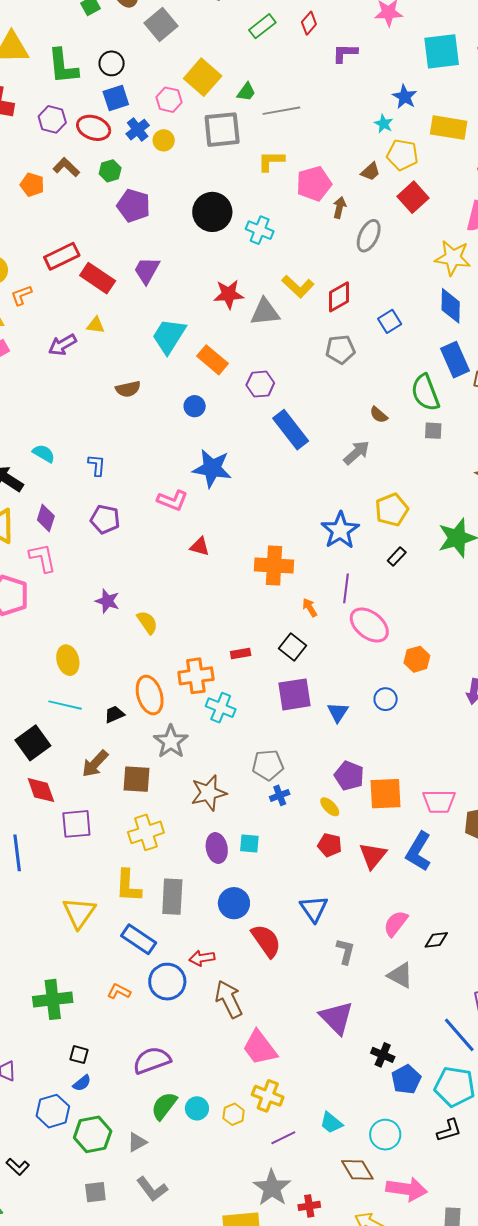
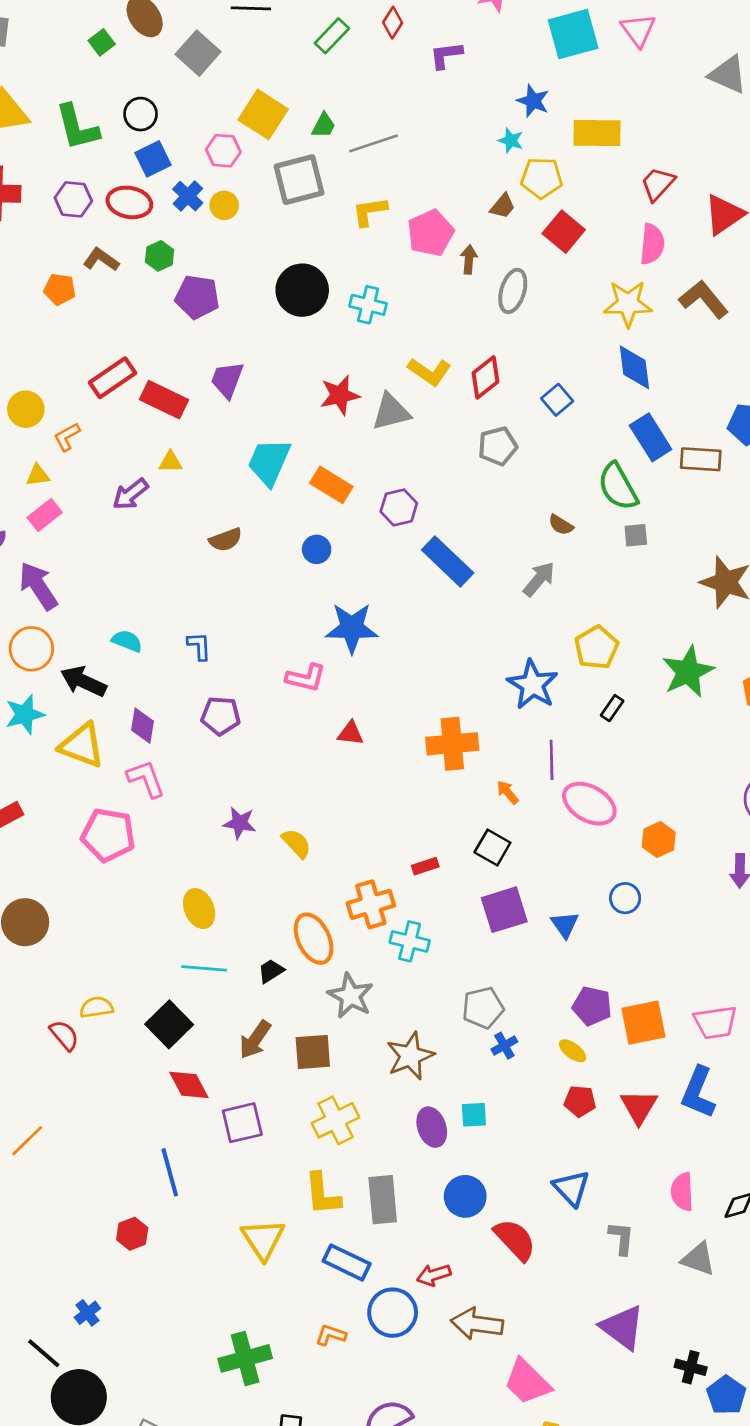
pink semicircle: (396, 923) -> (682, 1192), turned -32
brown arrow: (229, 999) -> (477, 1324), turned -48

